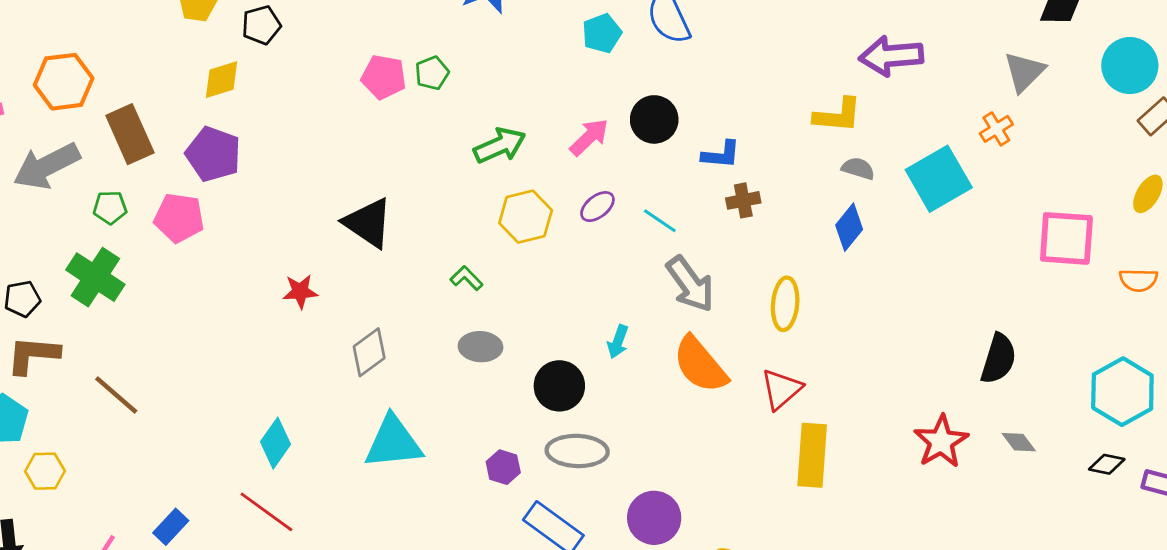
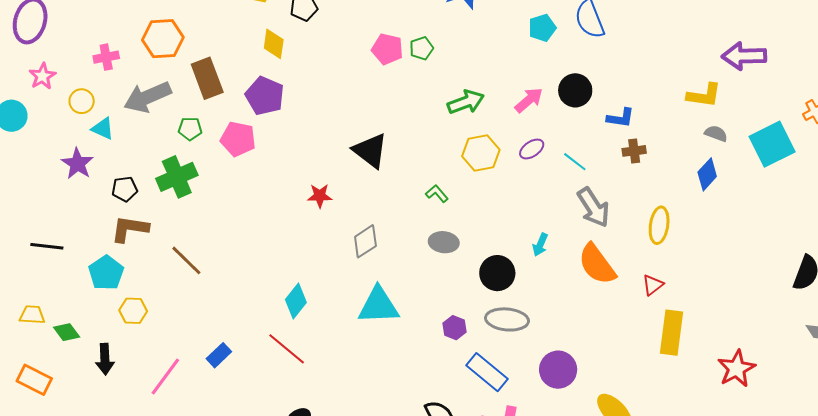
yellow diamond: (222, 80) -> (274, 44), turned -68
green cross: (95, 277) -> (177, 177), turned 30
red triangle: (781, 389) -> (653, 285), size x0.7
red star: (941, 442) -> (737, 369), moved

